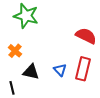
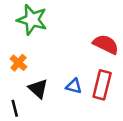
blue triangle: (60, 70) -> (74, 86), turned -32
black triangle: (31, 72) -> (38, 89), turned 30

